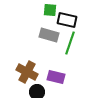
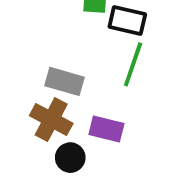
gray rectangle: (49, 35) -> (65, 81), moved

